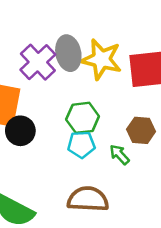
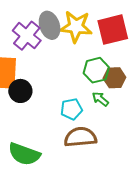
green hexagon: (83, 118) -> (96, 70), moved
cyan pentagon: (81, 145) -> (71, 109), moved

